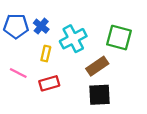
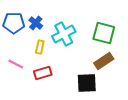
brown rectangle: (97, 66) -> (104, 61), moved

